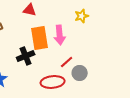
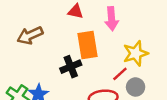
yellow star: (82, 16) -> (136, 53), moved, size x1.5
pink arrow: (60, 35) -> (112, 19), moved

